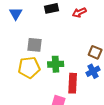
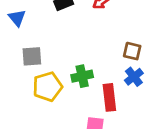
gray square: (35, 45) -> (32, 56), moved

